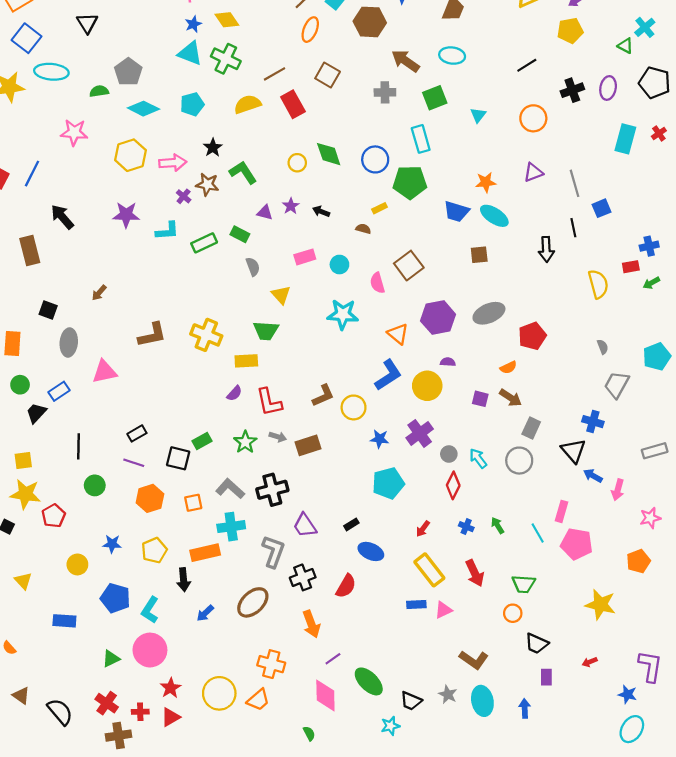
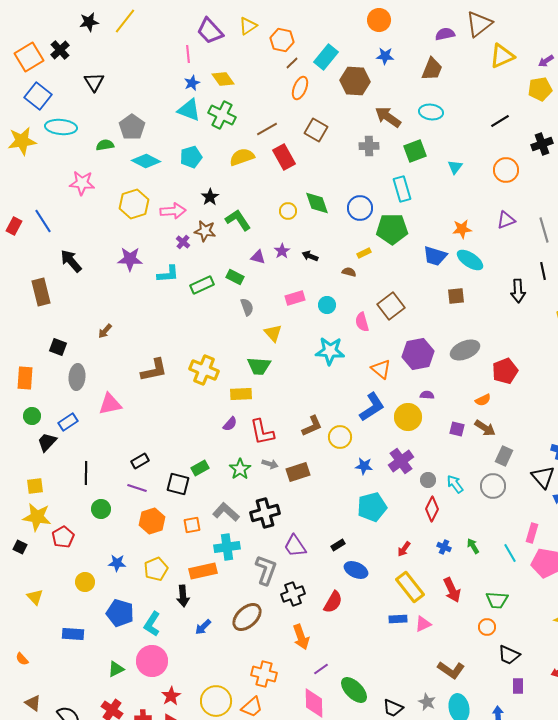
blue line: (32, 174) -> (43, 221), turned -60

